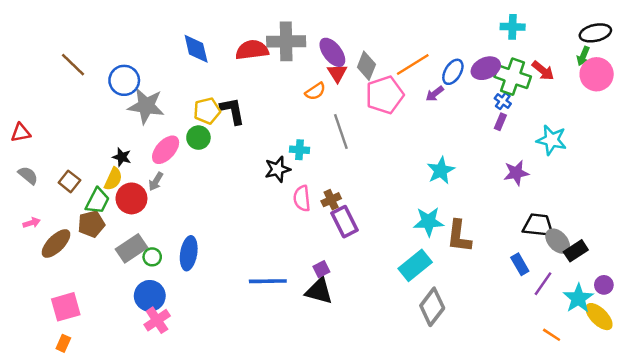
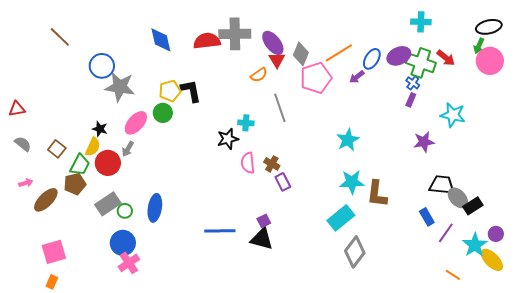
brown line: (73, 65) -> (60, 37), moved
cyan star: (441, 170) -> (348, 140), moved
brown cross: (331, 200) -> (272, 164), turned -35
purple rectangle: (345, 222) -> (283, 182), size x0.7

